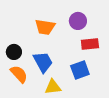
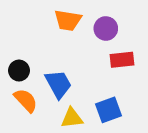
orange trapezoid: (45, 27) -> (68, 20), moved
blue square: (80, 70) -> (109, 110), moved

